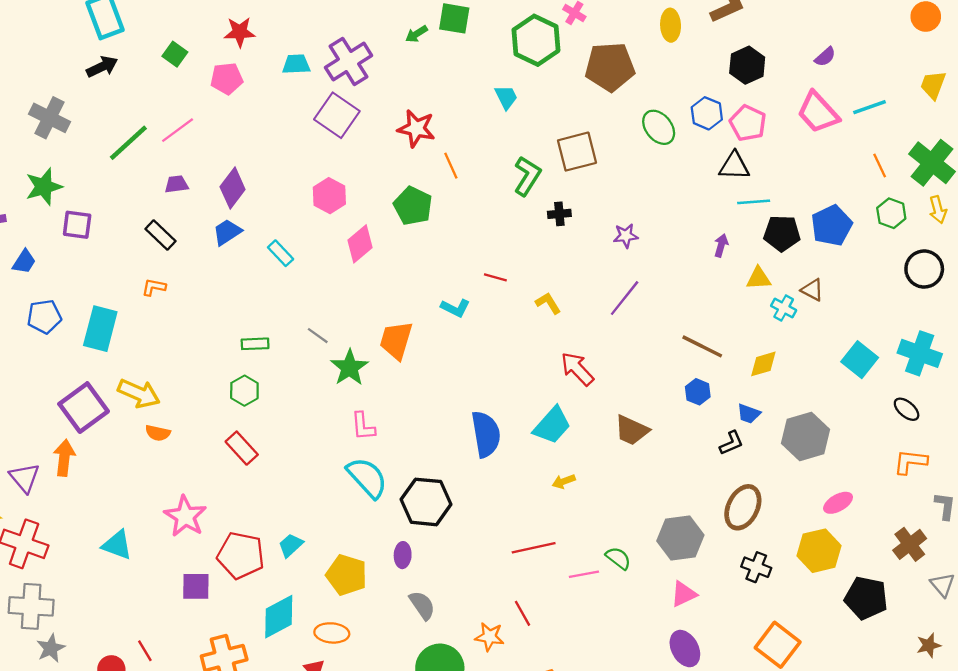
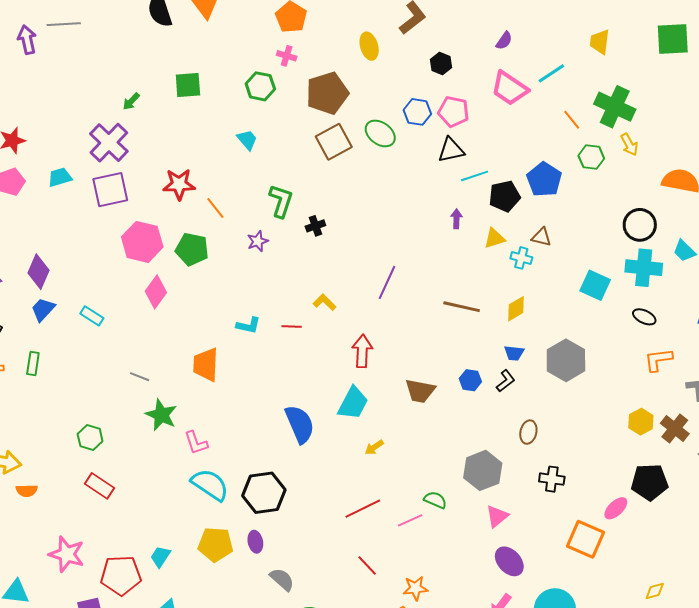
green arrow: (416, 34) -> (131, 101), moved
green hexagon: (536, 40) -> (260, 86), size x0.7
cyan trapezoid: (296, 64) -> (60, 177), moved
black hexagon: (747, 65) -> (441, 64), size x0.7
purple square: (337, 115) -> (110, 190), turned -33
brown square: (577, 152) -> (334, 142), moved
pink hexagon: (329, 196) -> (142, 242), moved, size x1.4
purple star: (626, 236) -> (258, 241), moved
black circle: (924, 269) -> (640, 225), moved
red line: (495, 277) -> (292, 326), moved
green rectangle: (255, 344) -> (33, 364), moved, turned -65
green star: (349, 368) -> (161, 415), moved
red arrow: (577, 369) -> (362, 351), turned 60
blue hexagon: (698, 392) -> (470, 380), moved
pink ellipse: (838, 503) -> (616, 508), moved
brown ellipse: (743, 507) -> (528, 432), size x0.6
yellow hexagon: (819, 551) -> (641, 422), moved, size x0.7
yellow pentagon: (346, 575) -> (215, 544), moved
orange star: (489, 637) -> (415, 588), moved

